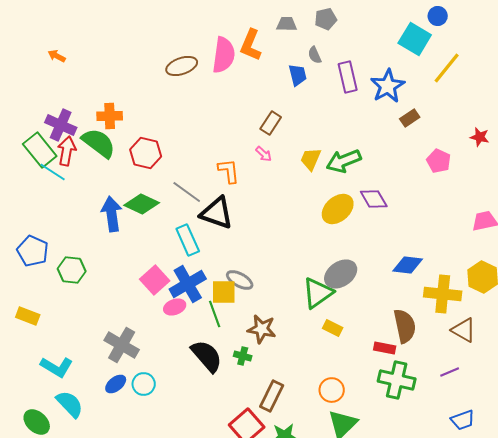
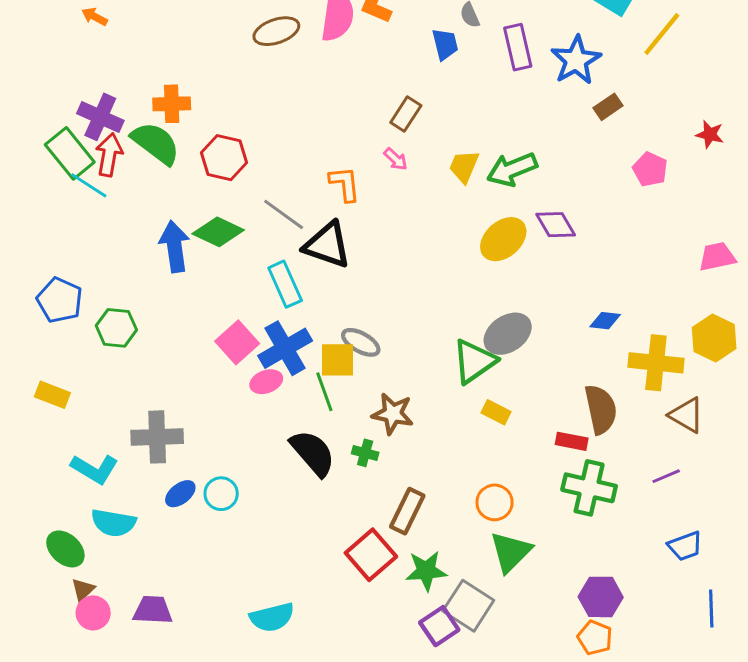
blue diamond: (408, 265) -> (605, 321), size x0.7
gray cross: (122, 345) -> (157, 437), moved, turned -32
cyan semicircle: (70, 404) -> (113, 523), turned 144

